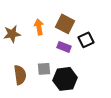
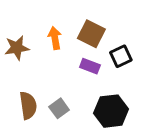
gray square: (44, 69) -> (59, 108), moved, turned -32
black hexagon: (65, 79) -> (111, 111), moved

